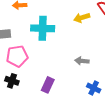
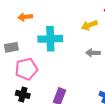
gray arrow: (82, 61) -> (93, 53), moved

